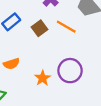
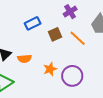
orange star: (43, 78) -> (50, 69), moved

